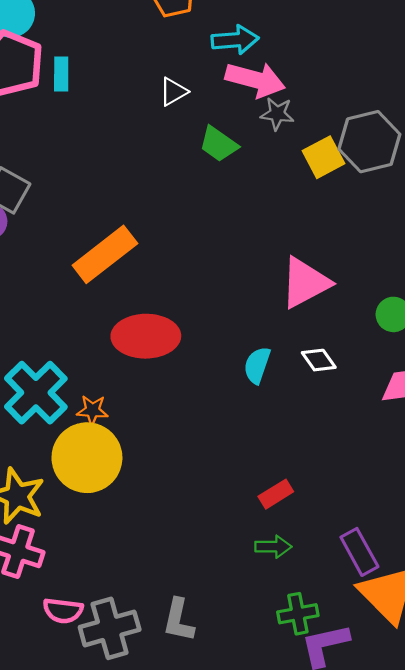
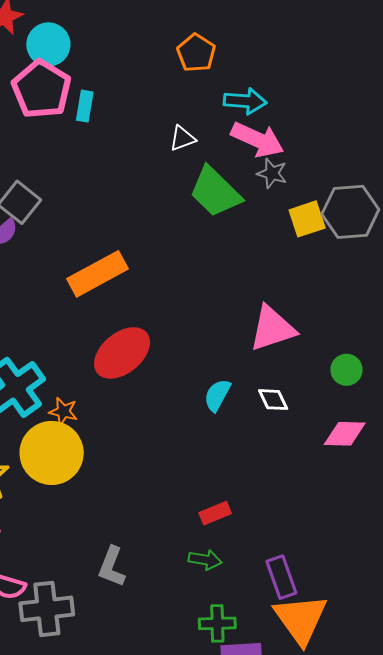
green trapezoid: (219, 144) -> (215, 192), size x1.5
red ellipse: (146, 336) -> (122, 353), turned -48
gray L-shape: (179, 620) -> (112, 567), moved

